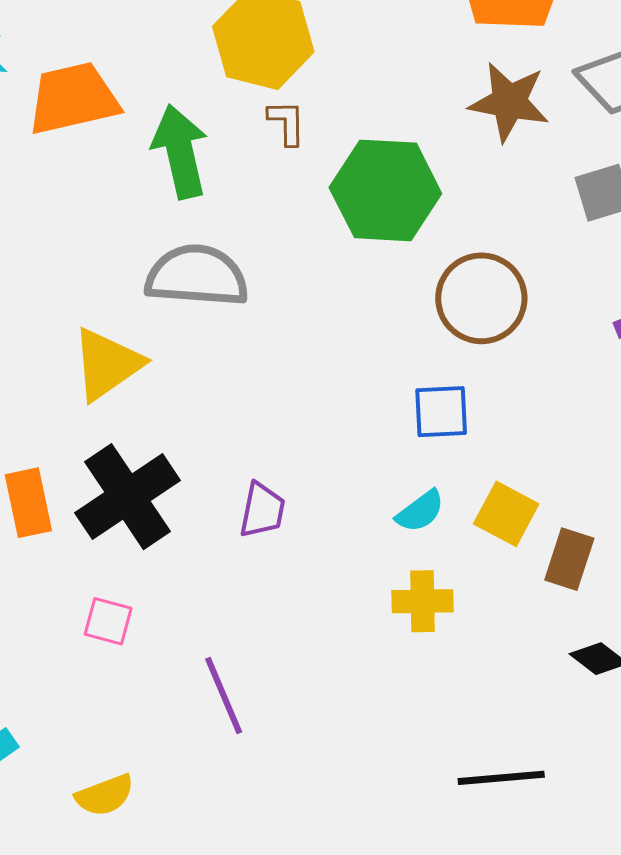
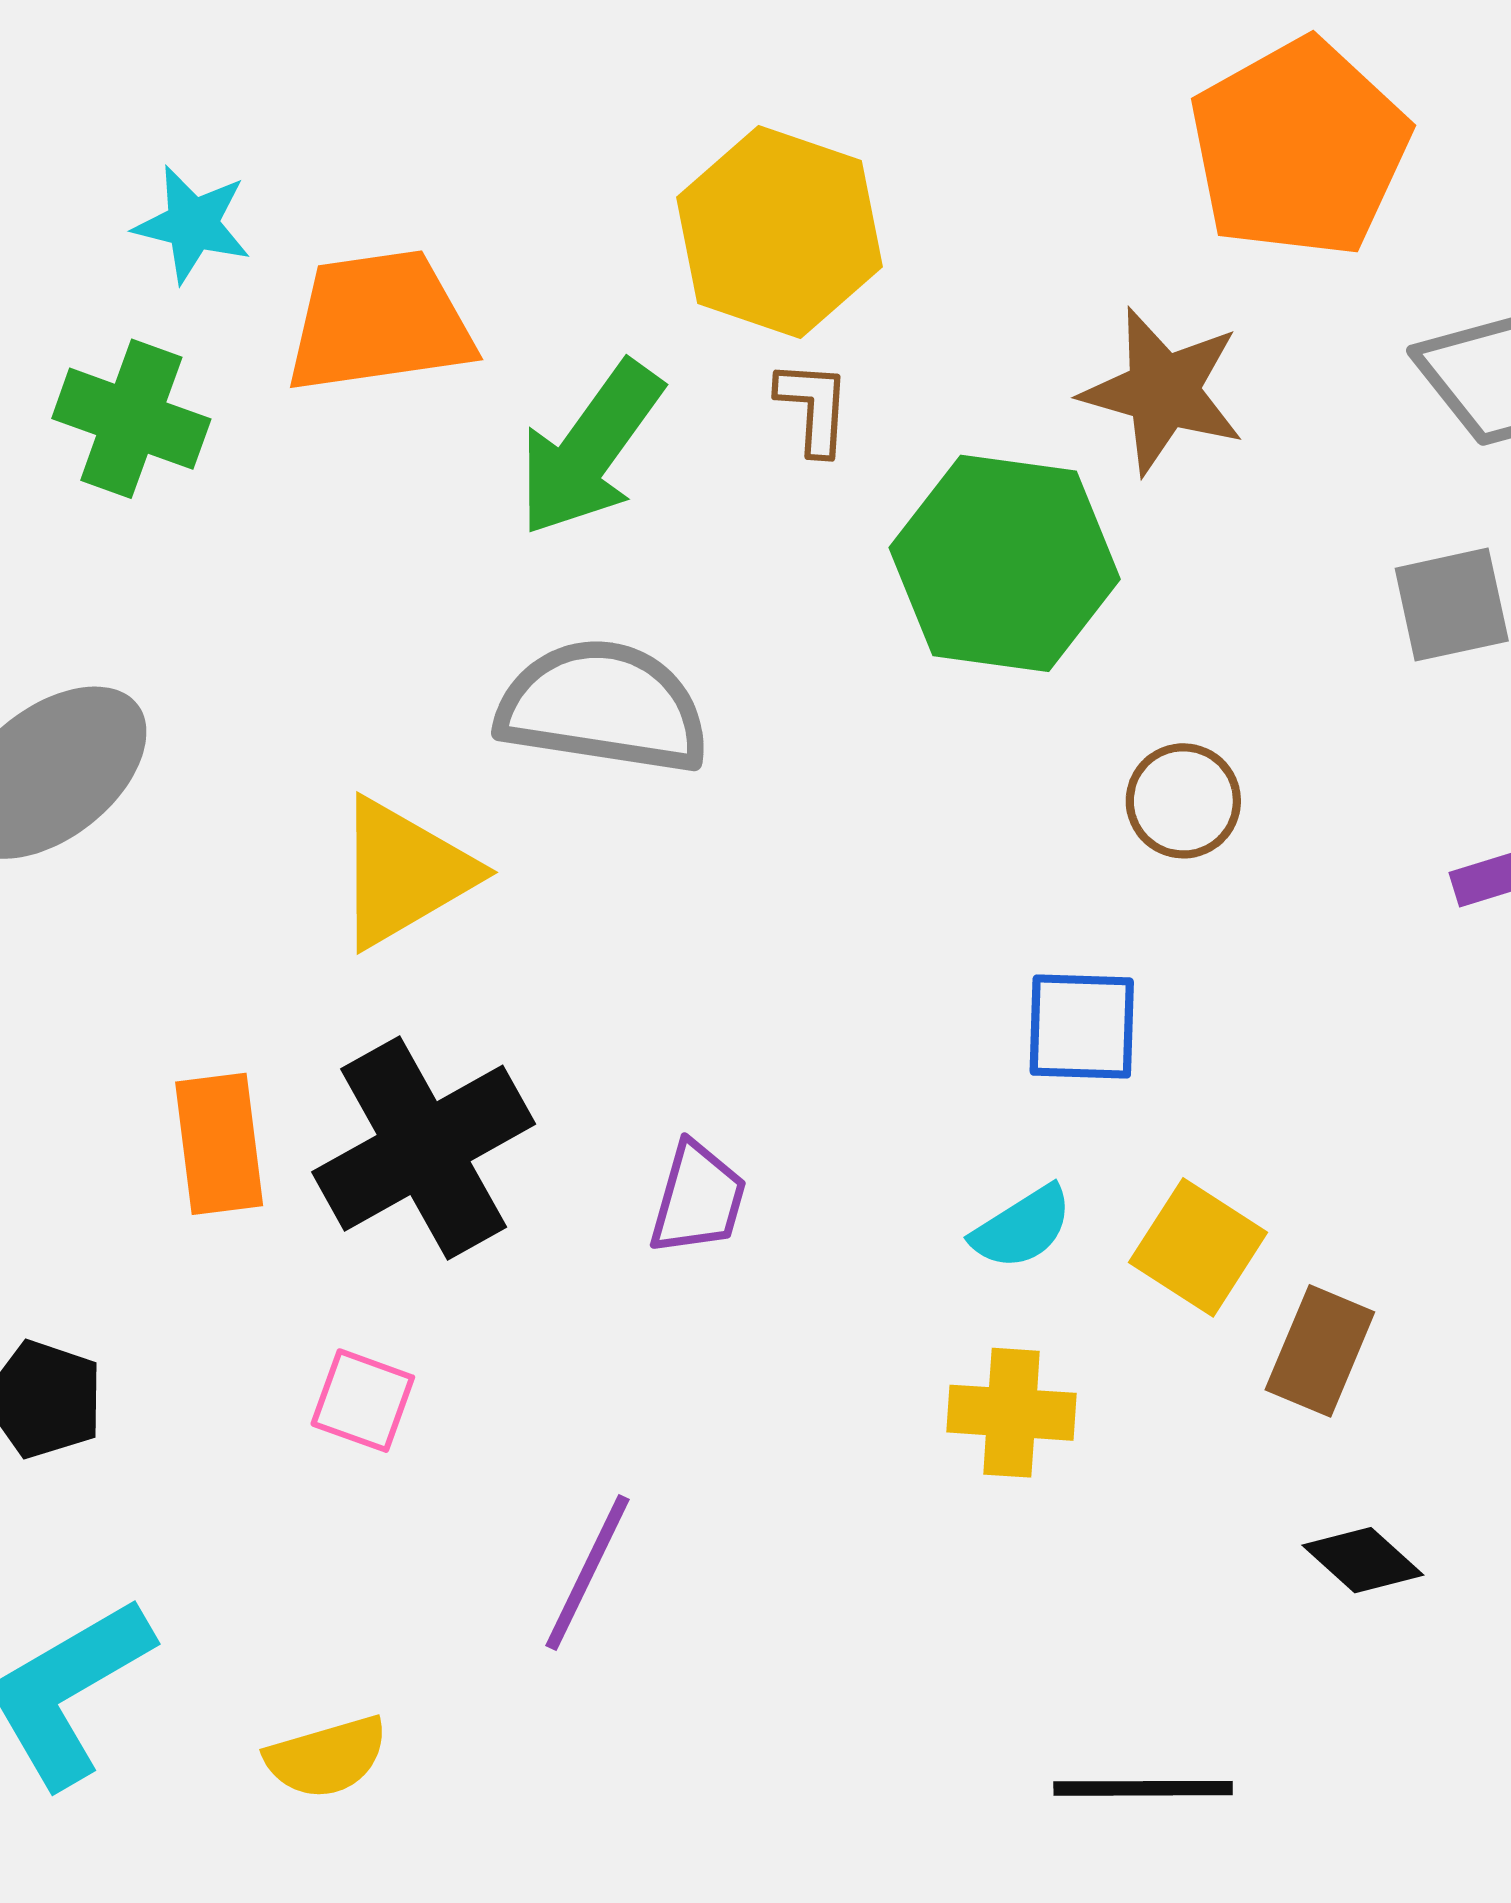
brown star: (509, 102) -> (1163, 391), moved
green arrow: (180, 152) -> (590, 449), turned -136
brown circle: (481, 298) -> (1183, 801), size x0.6
purple line: (224, 695) -> (588, 1572), turned 44

